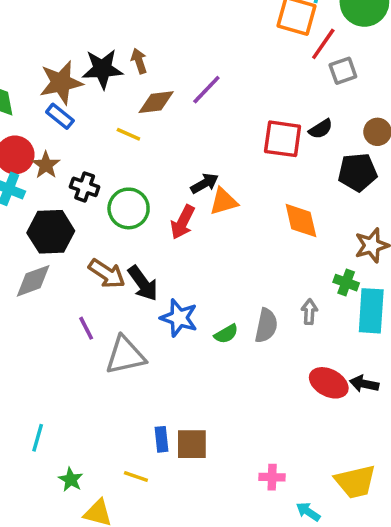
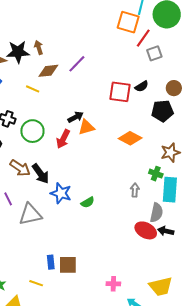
orange diamond: (301, 221) -> (130, 138), turned -50
gray semicircle: (266, 326) -> (156, 213), moved

